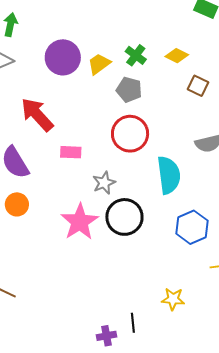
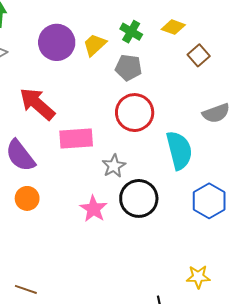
brown square: (198, 86) -> (199, 55), turned 30
pink rectangle: (71, 152) -> (76, 138), size x1.5
pink star: (80, 222) -> (93, 209), size x0.7

